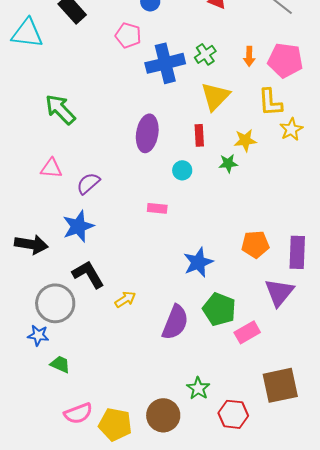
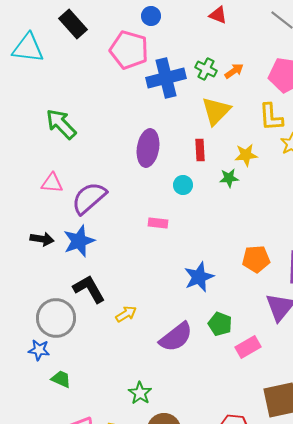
pink pentagon: (128, 35) -> (129, 50), size x1.5
green cross: (205, 54) -> (206, 69), turned -30
orange arrow: (249, 56) -> (234, 71), moved, turned -126
purple semicircle: (88, 183) -> (89, 198), size x1.5
black arrow: (31, 244) -> (42, 239), moved, size x0.7
green pentagon: (219, 309) -> (220, 324), size x0.7
purple semicircle: (175, 322) -> (176, 337), turned 30
green star: (198, 388) -> (140, 393), moved

